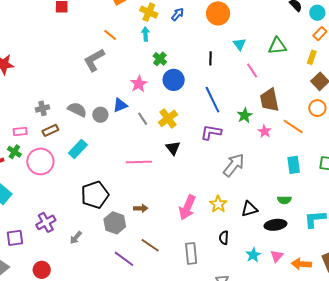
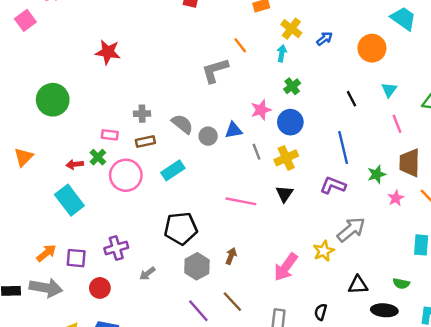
black line: (210, 58) -> (351, 99), turned -40
blue circle: (174, 80) -> (290, 122), moved
yellow star: (218, 204) -> (324, 251), moved
brown arrow: (141, 208) -> (231, 256), turned -80
red circle: (42, 270) -> (100, 288), moved

